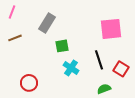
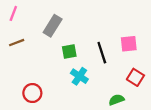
pink square: (111, 29) -> (129, 44), moved, size x0.7
black line: (99, 60) -> (102, 53), moved

